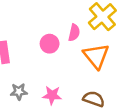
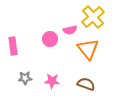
pink semicircle: (74, 33) -> (70, 30), turned 64

